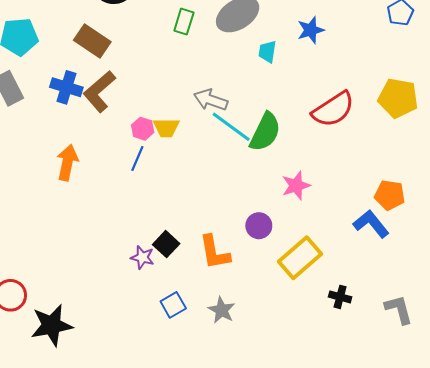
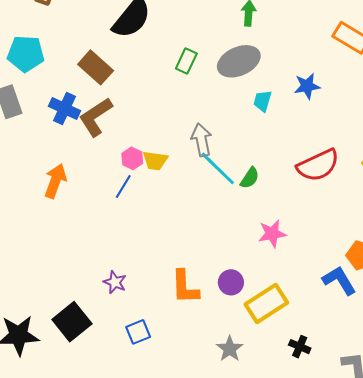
gray arrow: (211, 100) -> (201, 140), turned 52
green semicircle: (265, 132) -> (250, 178), size x0.6
purple circle: (259, 226) -> (231, 282), moved
black square: (166, 244) -> (72, 322), moved, size x1.5
gray star: (222, 310) -> (230, 349), moved

